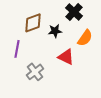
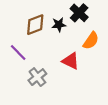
black star: (55, 31) -> (59, 25), moved
purple line: (17, 49) -> (18, 52), turned -54

